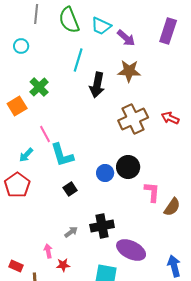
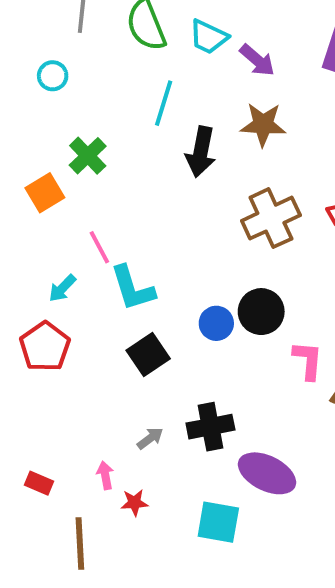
black square: (70, 189) -> (148, 354), size x1.5
red rectangle: (16, 266) -> (39, 483), moved

